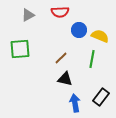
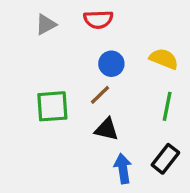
blue circle: (79, 30) -> (111, 64), moved
green square: (20, 49) -> (52, 106), moved
green line: (92, 59) -> (167, 106), moved

